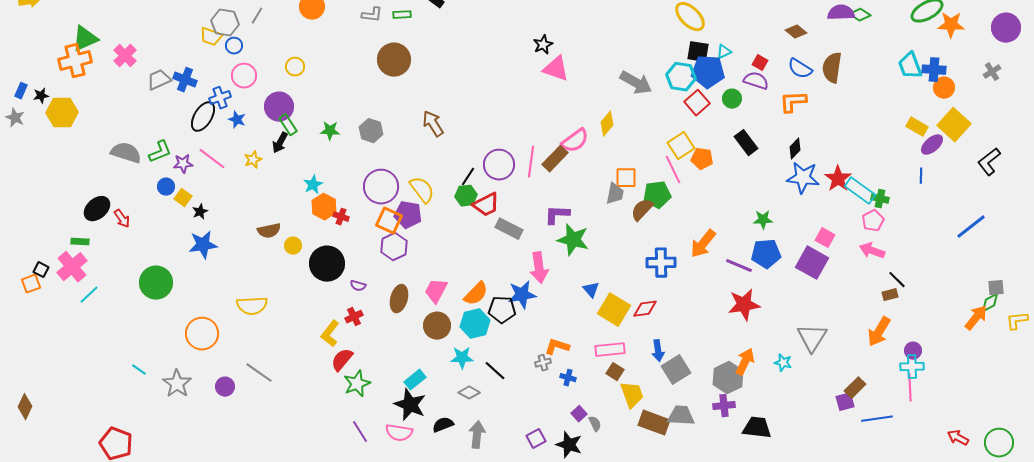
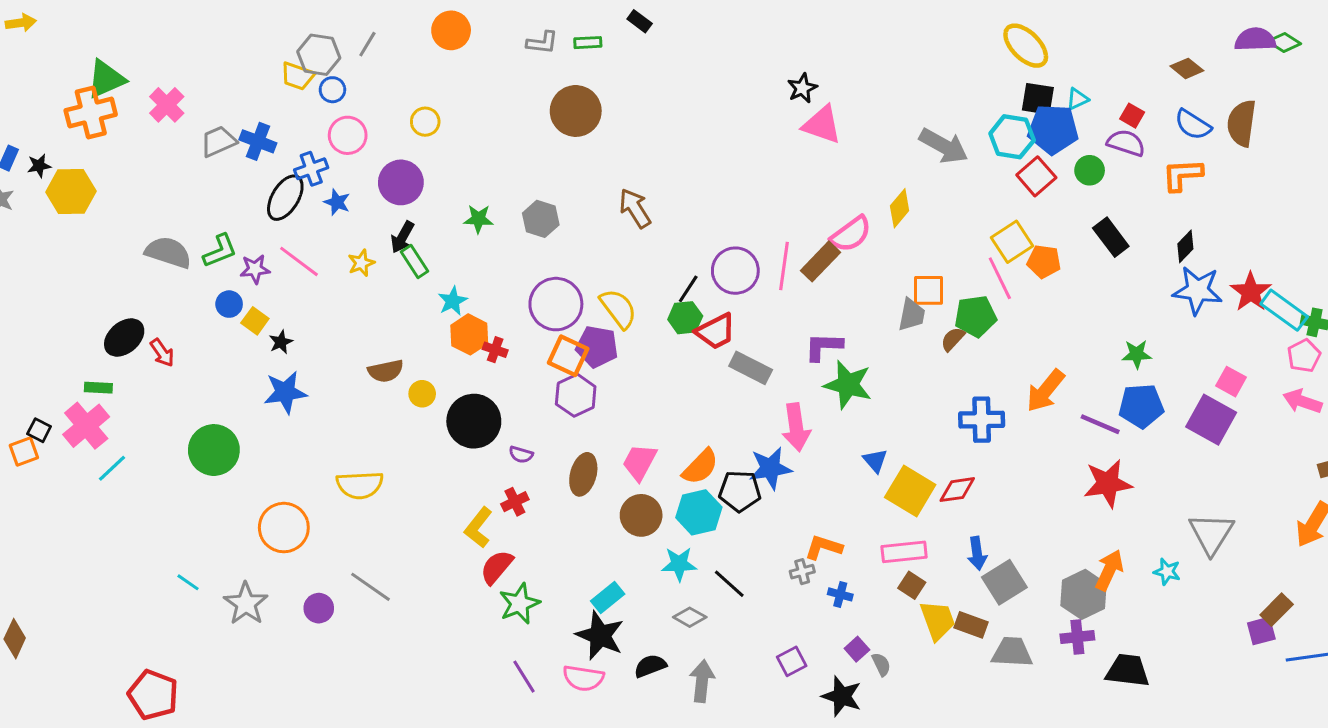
green rectangle: (288, 125) -> (415, 261), moved
brown semicircle: (642, 210) -> (953, 339), size x0.7
brown rectangle: (654, 423) -> (971, 625), moved, size x0.7
purple square: (536, 439) -> (792, 661), moved

